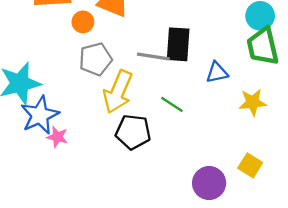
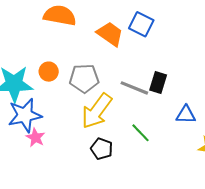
orange circle: (83, 22) -> (49, 72), moved
black rectangle: (178, 44) -> (158, 82), size x0.7
black pentagon: (133, 132) -> (102, 149), size x0.7

